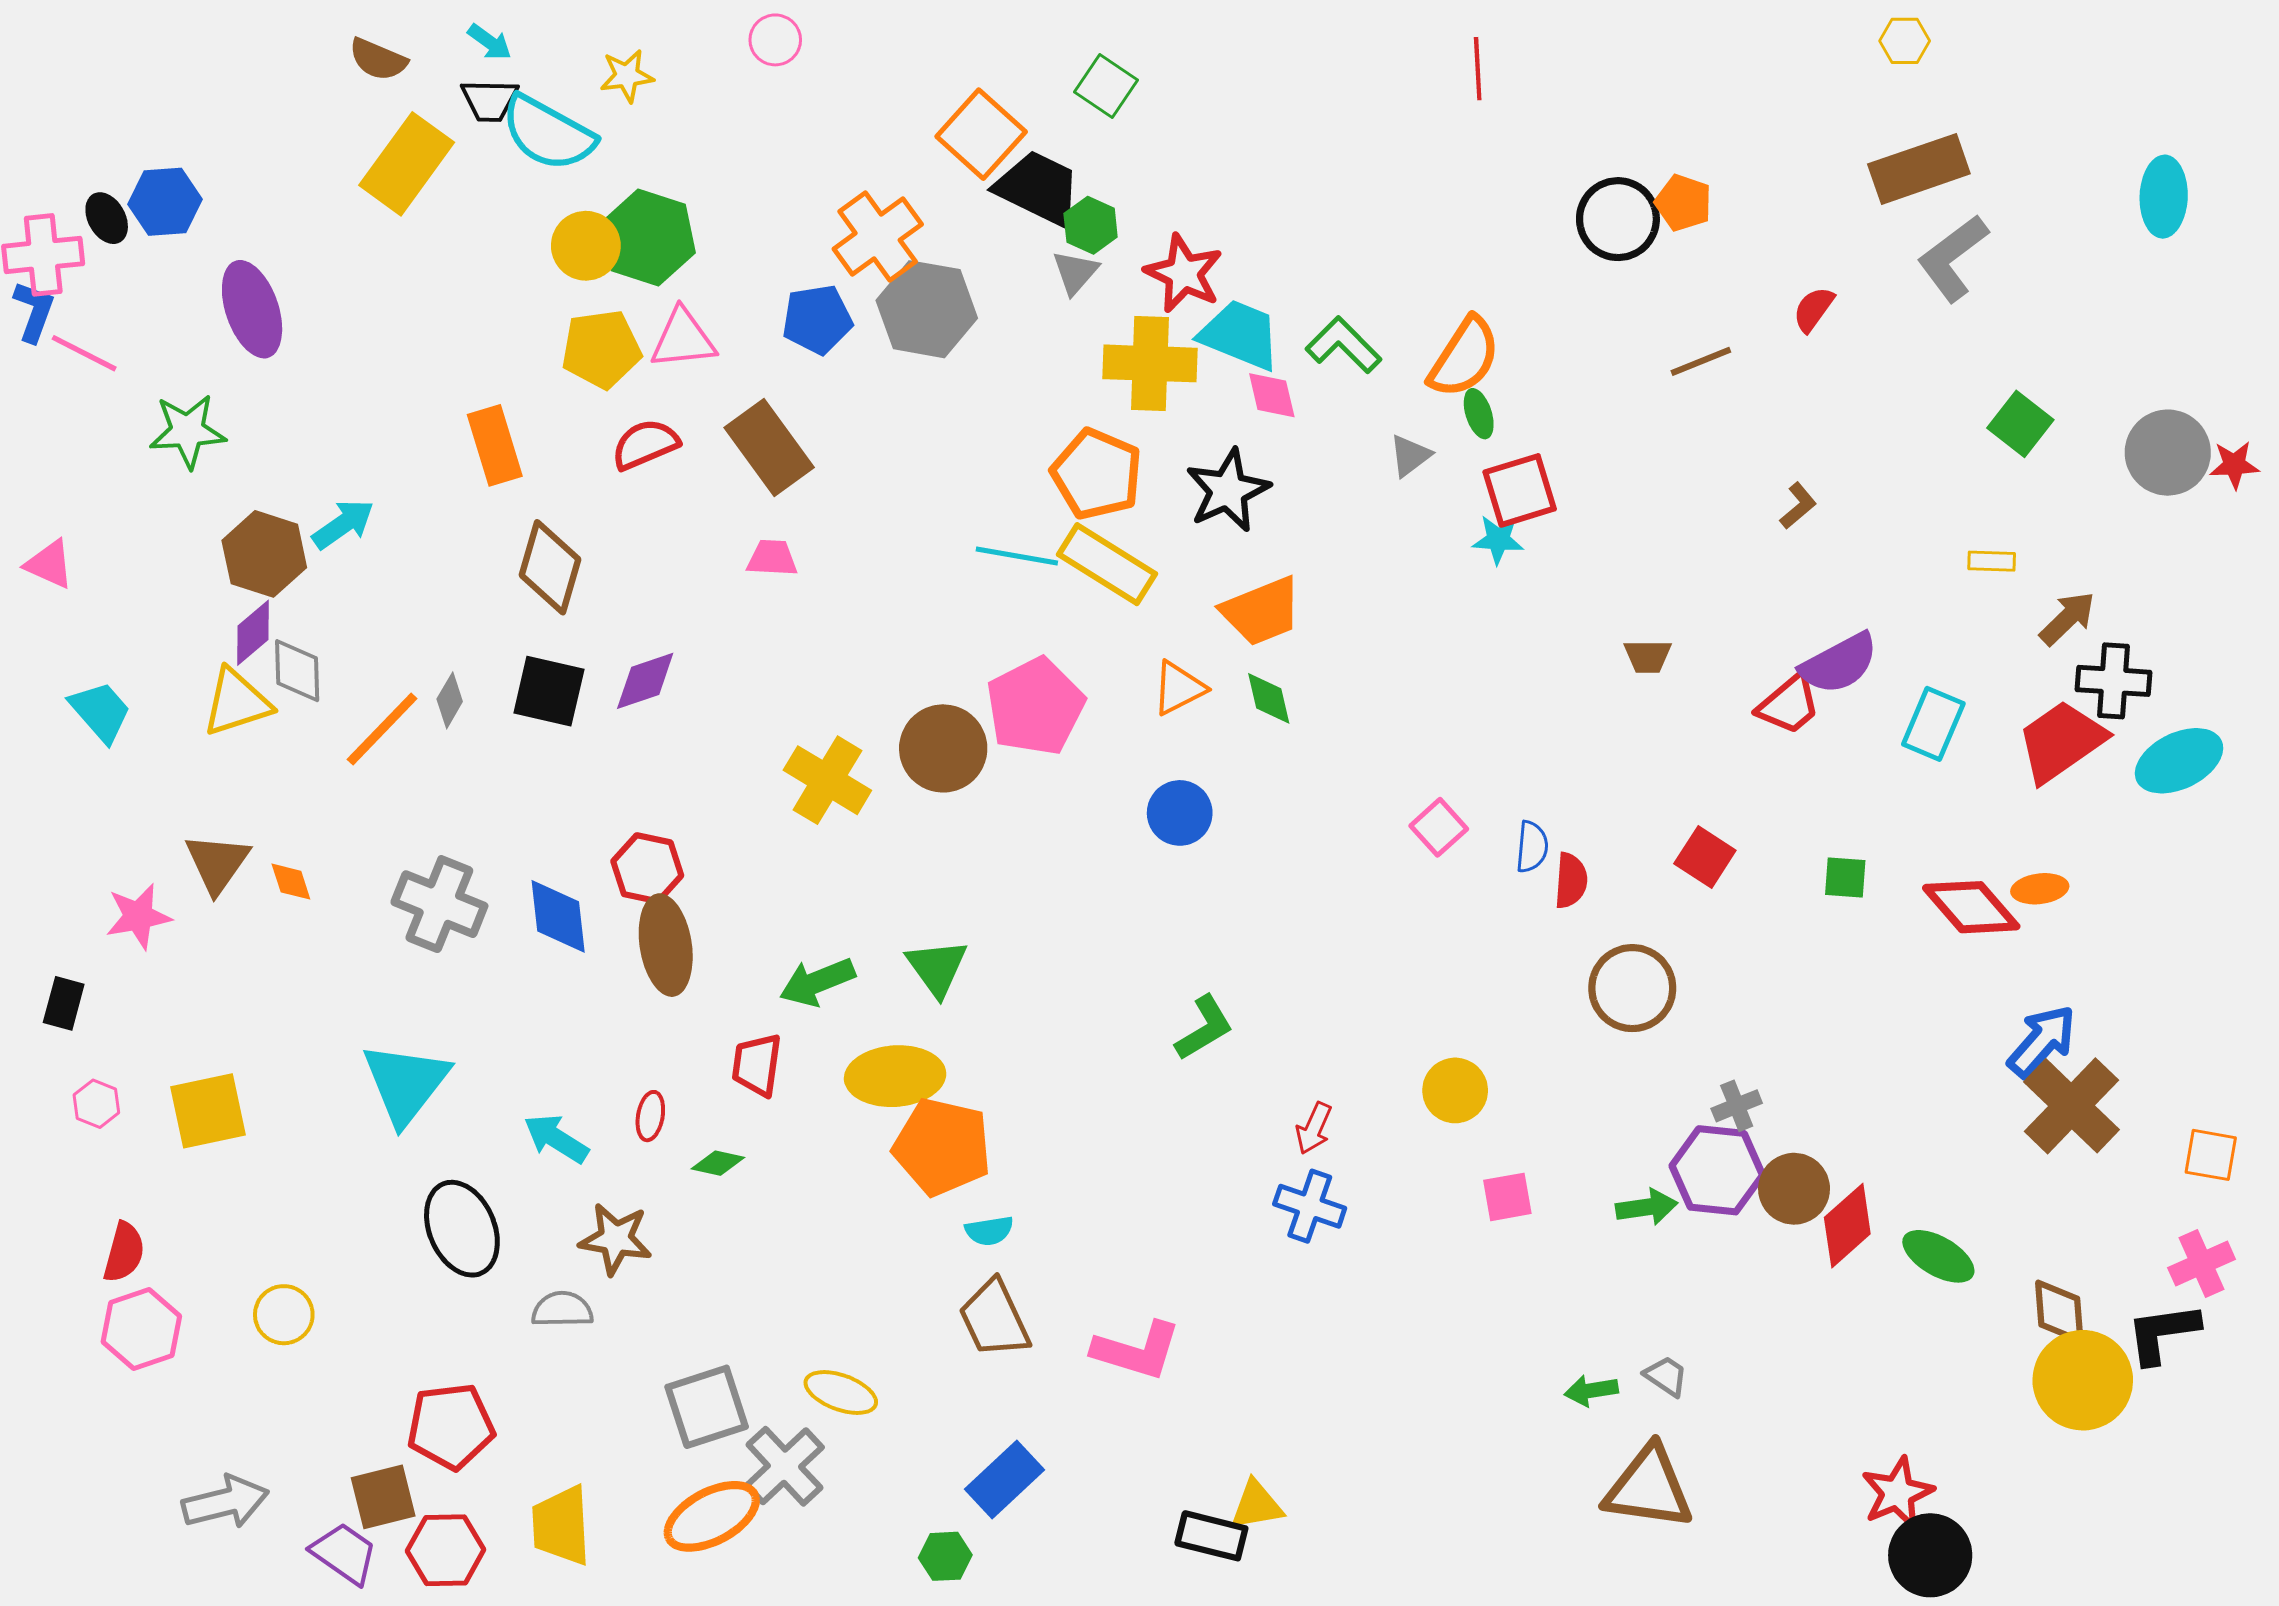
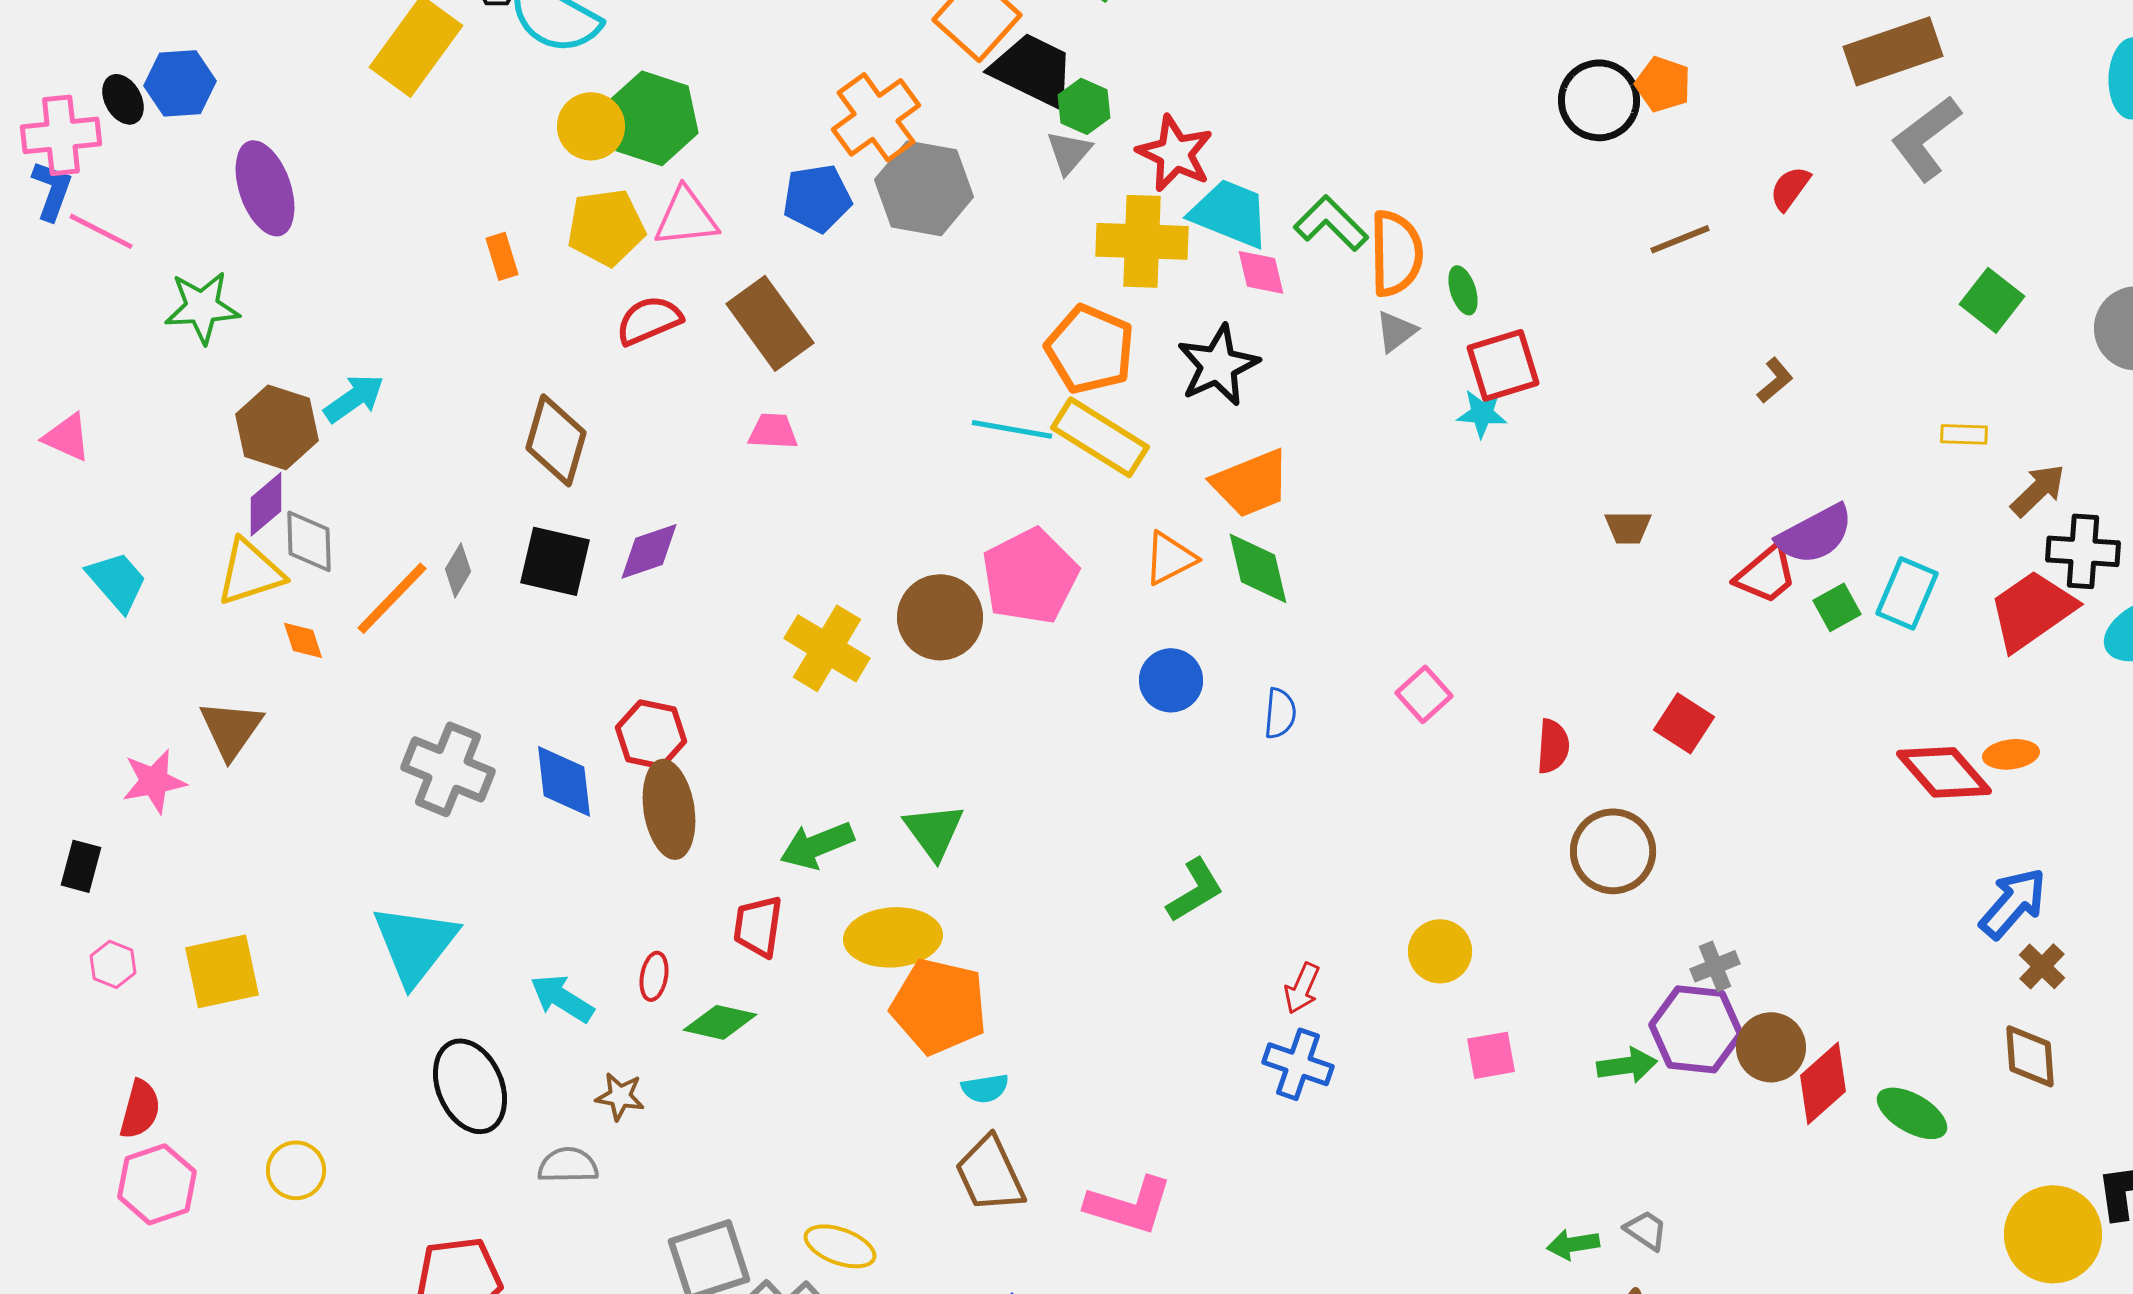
orange semicircle: (1464, 357) -> (1396, 253), moved, turned -34
orange rectangle: (495, 445) -> (502, 256), moved, size x0.6
green diamond: (1269, 698) -> (1258, 568), size x1.4
blue semicircle: (1532, 847) -> (1280, 713), moved
green square: (1845, 877) -> (1837, 607), moved, turned -33
orange diamond: (291, 882) -> (303, 640), moved
brown cross: (2072, 1106) -> (2042, 966), size x0.5
green diamond: (718, 1163) -> (720, 1022), size x1.4
brown star: (616, 1239) -> (620, 1096), size x0.7
brown diamond: (2059, 1312) -> (2030, 1056), moved

